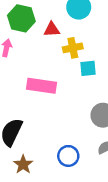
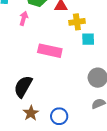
blue circle: (68, 156) -> (59, 116), moved

